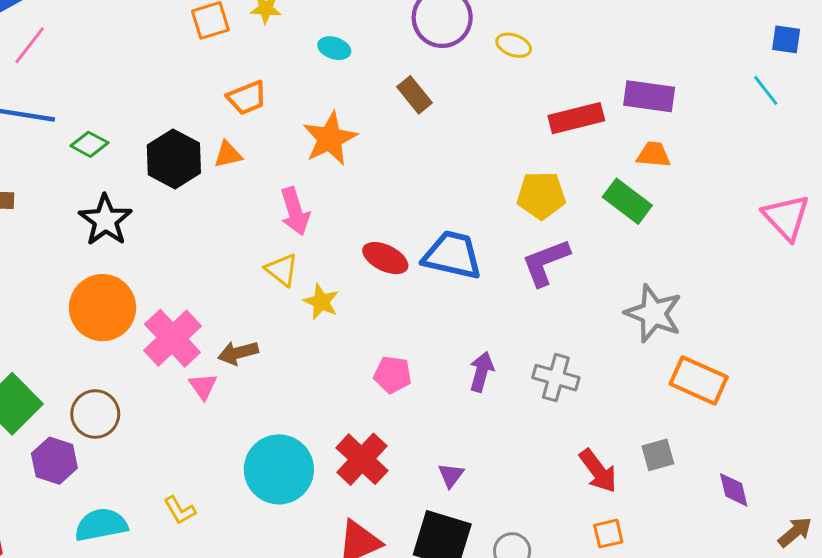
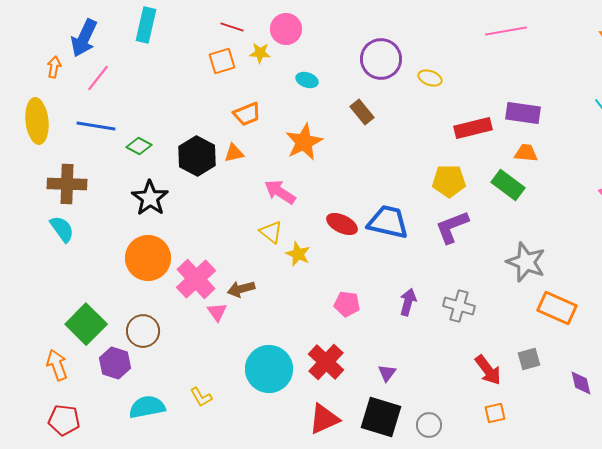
pink arrow: (295, 211) -> (280, 192), turned 140

